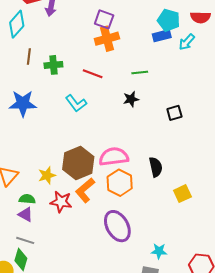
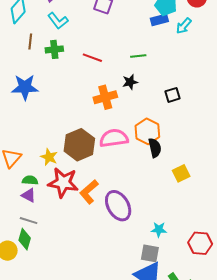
orange cross: (107, 39) -> (105, 97), moved
cyan L-shape: (76, 103) -> (58, 21), moved
yellow star: (47, 175) -> (49, 157), turned -30
orange hexagon: (120, 183) -> (147, 131), moved
orange L-shape: (85, 190) -> (89, 192), moved
red star: (61, 202) -> (63, 183), size x1.4

